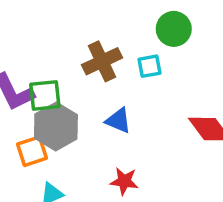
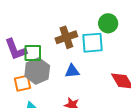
cyan square: (150, 66) -> (93, 43), size x1.6
blue triangle: (118, 121) -> (72, 71), turned -35

